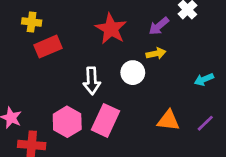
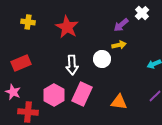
red star: (111, 29) -> (67, 27), moved
red rectangle: (48, 47) -> (21, 63), moved
orange triangle: (168, 120) -> (119, 102), moved

